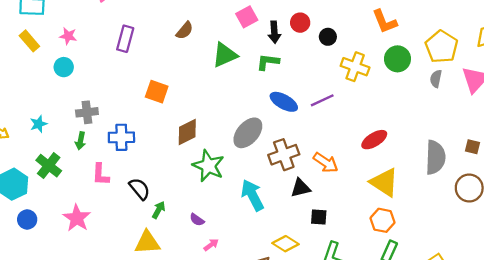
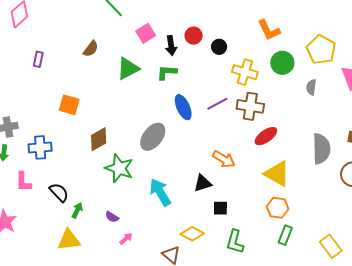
purple rectangle: (125, 39) -> (38, 59), size x0.7
gray semicircle: (436, 79) -> (311, 87), moved
blue ellipse: (284, 102) -> (183, 107), turned 40
brown cross: (284, 155) -> (250, 106), moved, turned 32

